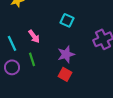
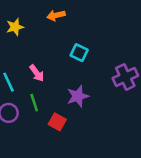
red square: (65, 74) -> (57, 122), moved

